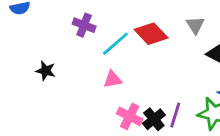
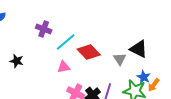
gray triangle: (195, 25) -> (120, 59), moved
red diamond: (151, 34) -> (89, 52), moved

